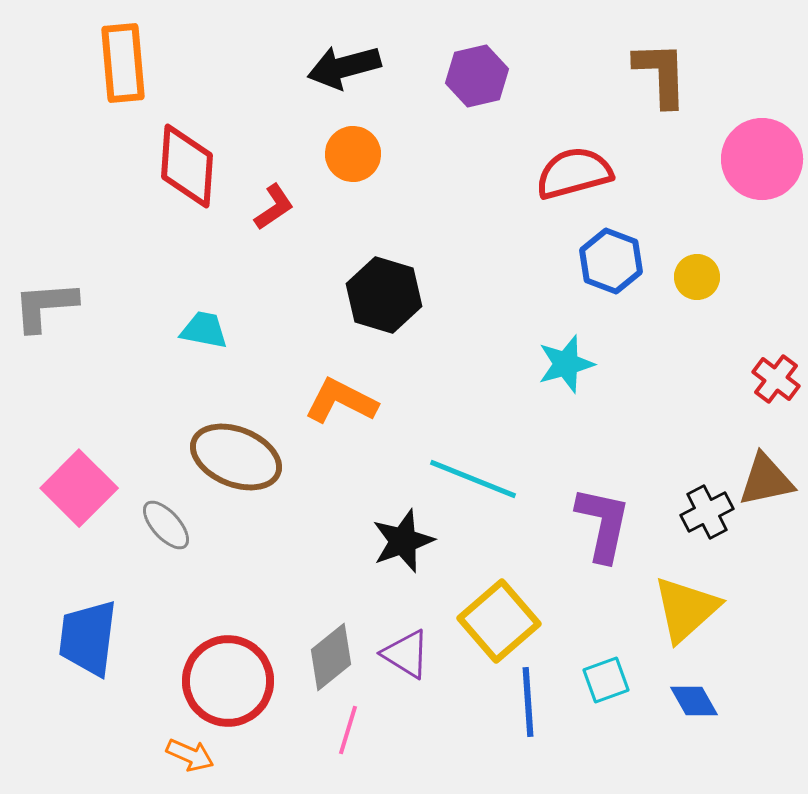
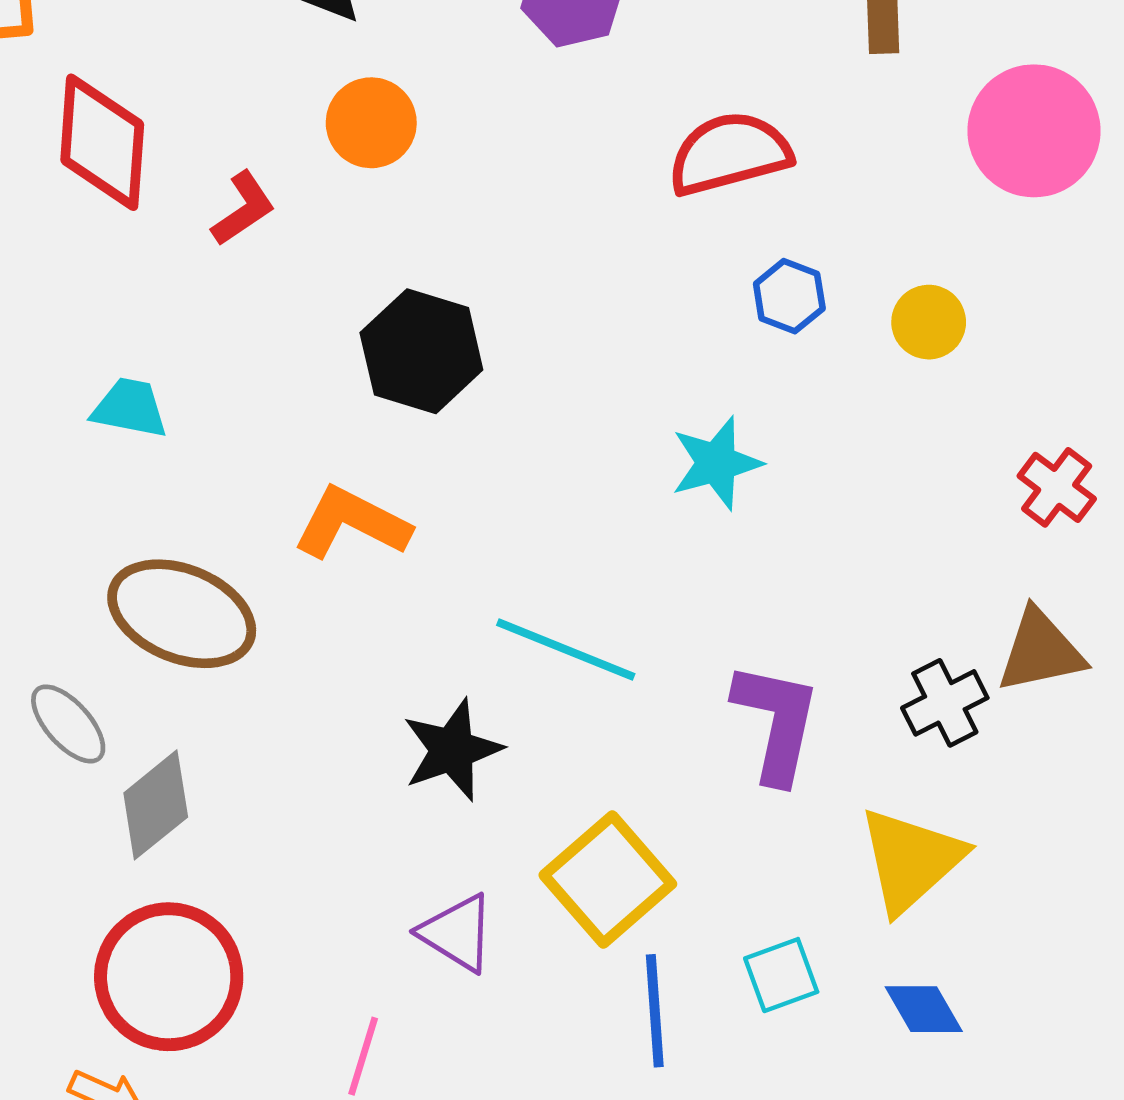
blue hexagon: (611, 261) -> (789, 296), size x0.7
gray diamond: (331, 657) -> (156, 805), moved

